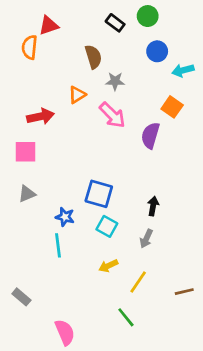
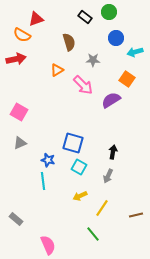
orange semicircle: (30, 47) -> (22, 35), turned -66
gray star: (115, 81) -> (93, 60), moved
red arrow: (40, 116) -> (16, 59), moved
purple semicircle: (150, 135) -> (111, 100), turned 42
pink square: (25, 152) -> (19, 112), turned 30

